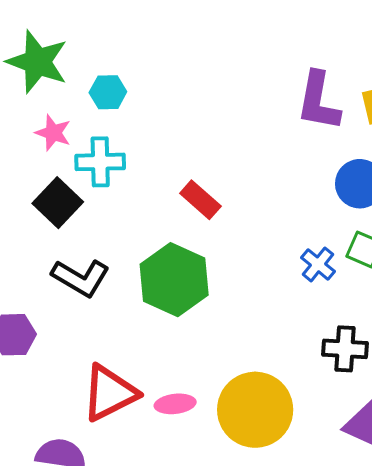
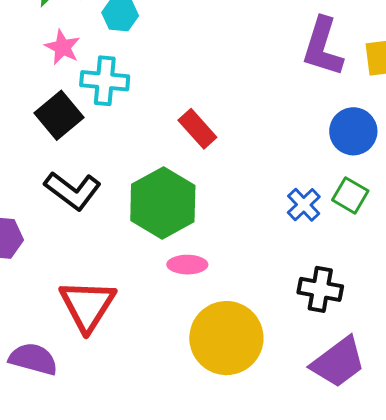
red triangle: (109, 393) -> (87, 305), turned -38
pink ellipse: (175, 404) -> (187, 265), moved

